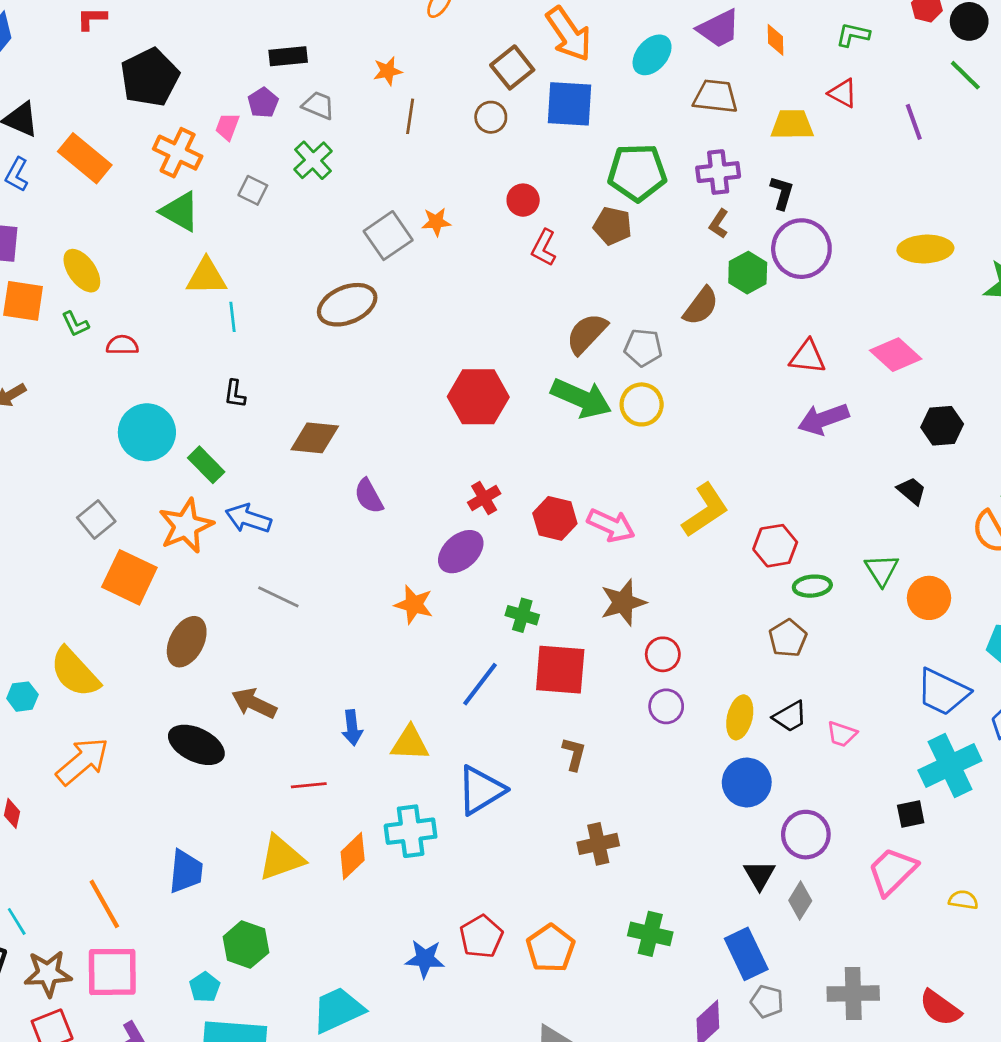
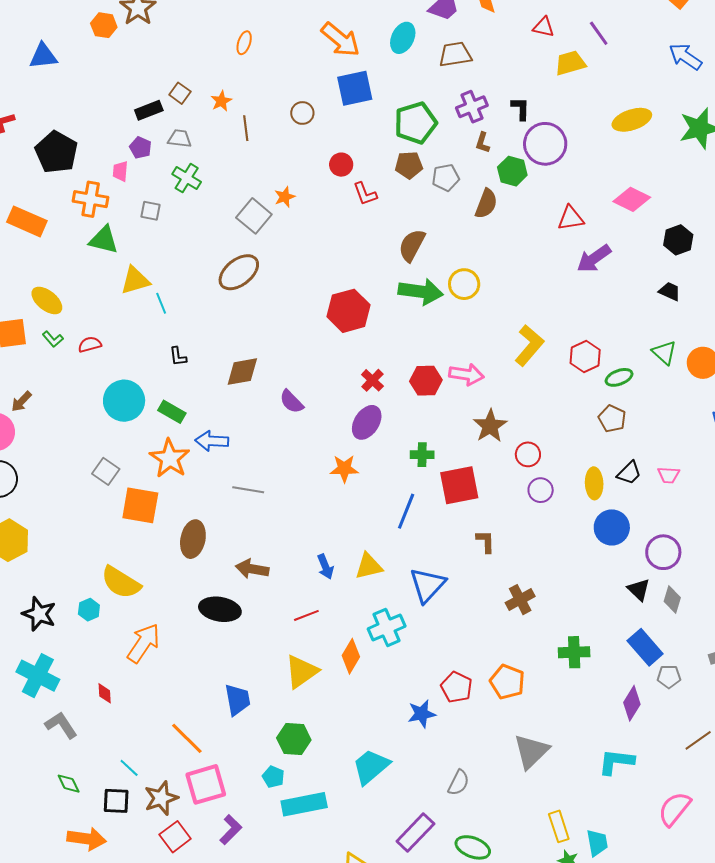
brown square: (512, 67) -> (180, 93), moved, size x0.7
yellow trapezoid: (792, 125) -> (570, 63), moved
red L-shape: (544, 248) -> (365, 194), turned -32
gray pentagon: (643, 348) -> (446, 178), moved

